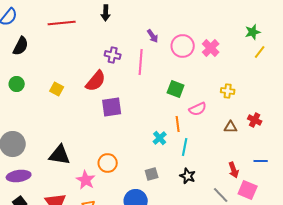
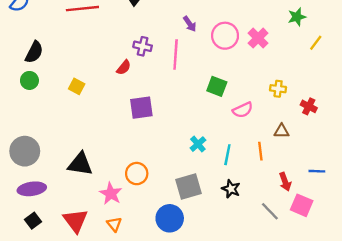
green star: (253, 32) -> (297, 17), moved
black semicircle: (21, 46) -> (34, 52), moved
red semicircle: (96, 81) -> (124, 67), moved, size x0.6
red cross: (255, 120) -> (309, 106), moved
orange line: (178, 124) -> (260, 151), moved
gray square: (152, 174) -> (189, 186), size x1.6

